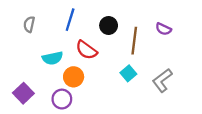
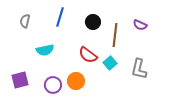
red semicircle: (86, 50) -> (88, 55), moved
orange circle: (74, 77) -> (76, 81), moved
gray L-shape: (162, 80) -> (139, 69), turned -40
purple square: (23, 93) -> (20, 80), turned 30

